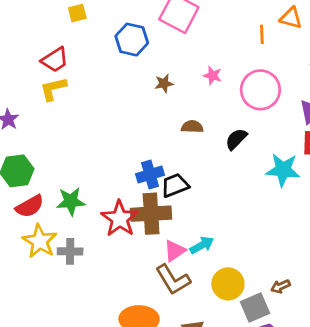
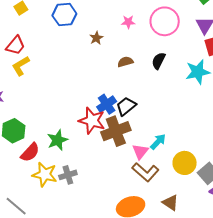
red star: (120, 219) -> (92, 121), moved

